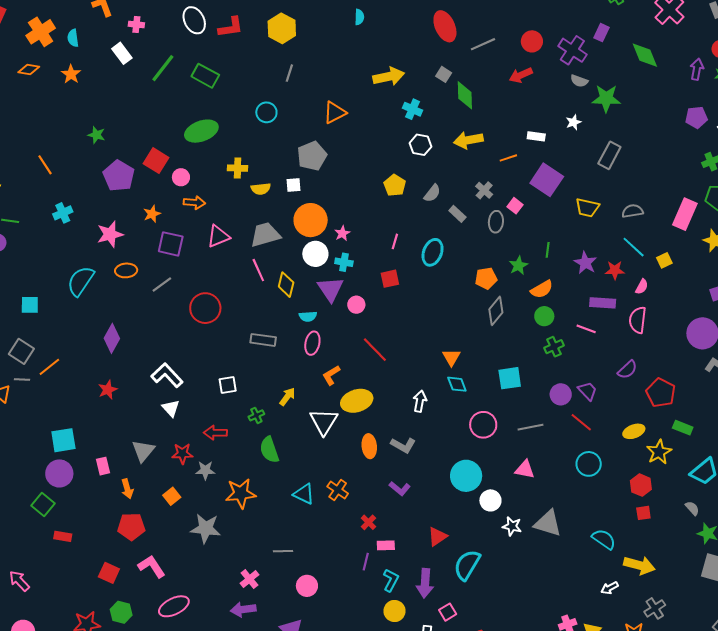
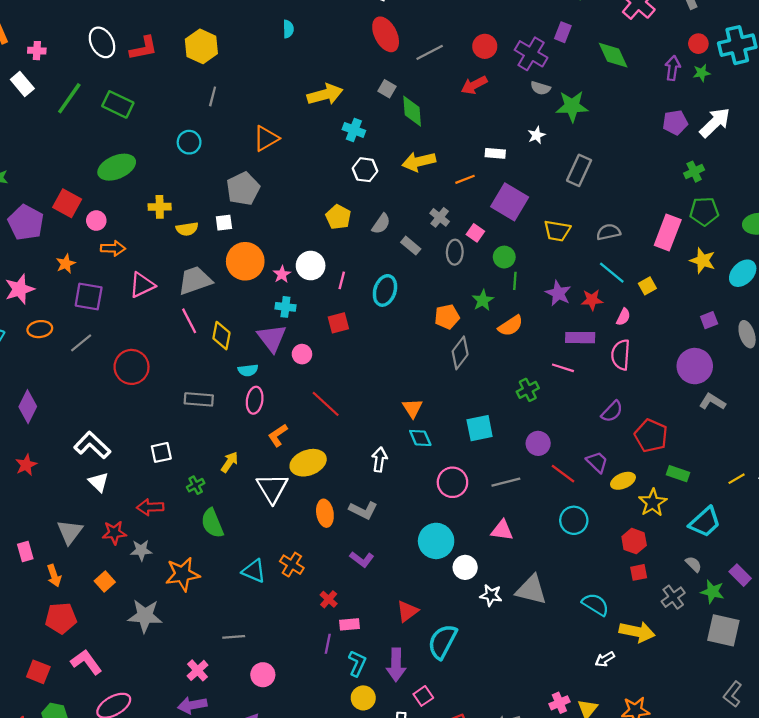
white circle: (315, 254) -> (311, 266), moved
green circle: (544, 316) -> (504, 257), moved
purple trapezoid: (588, 391) -> (597, 462), moved
gray cross: (655, 608) -> (673, 597), moved

